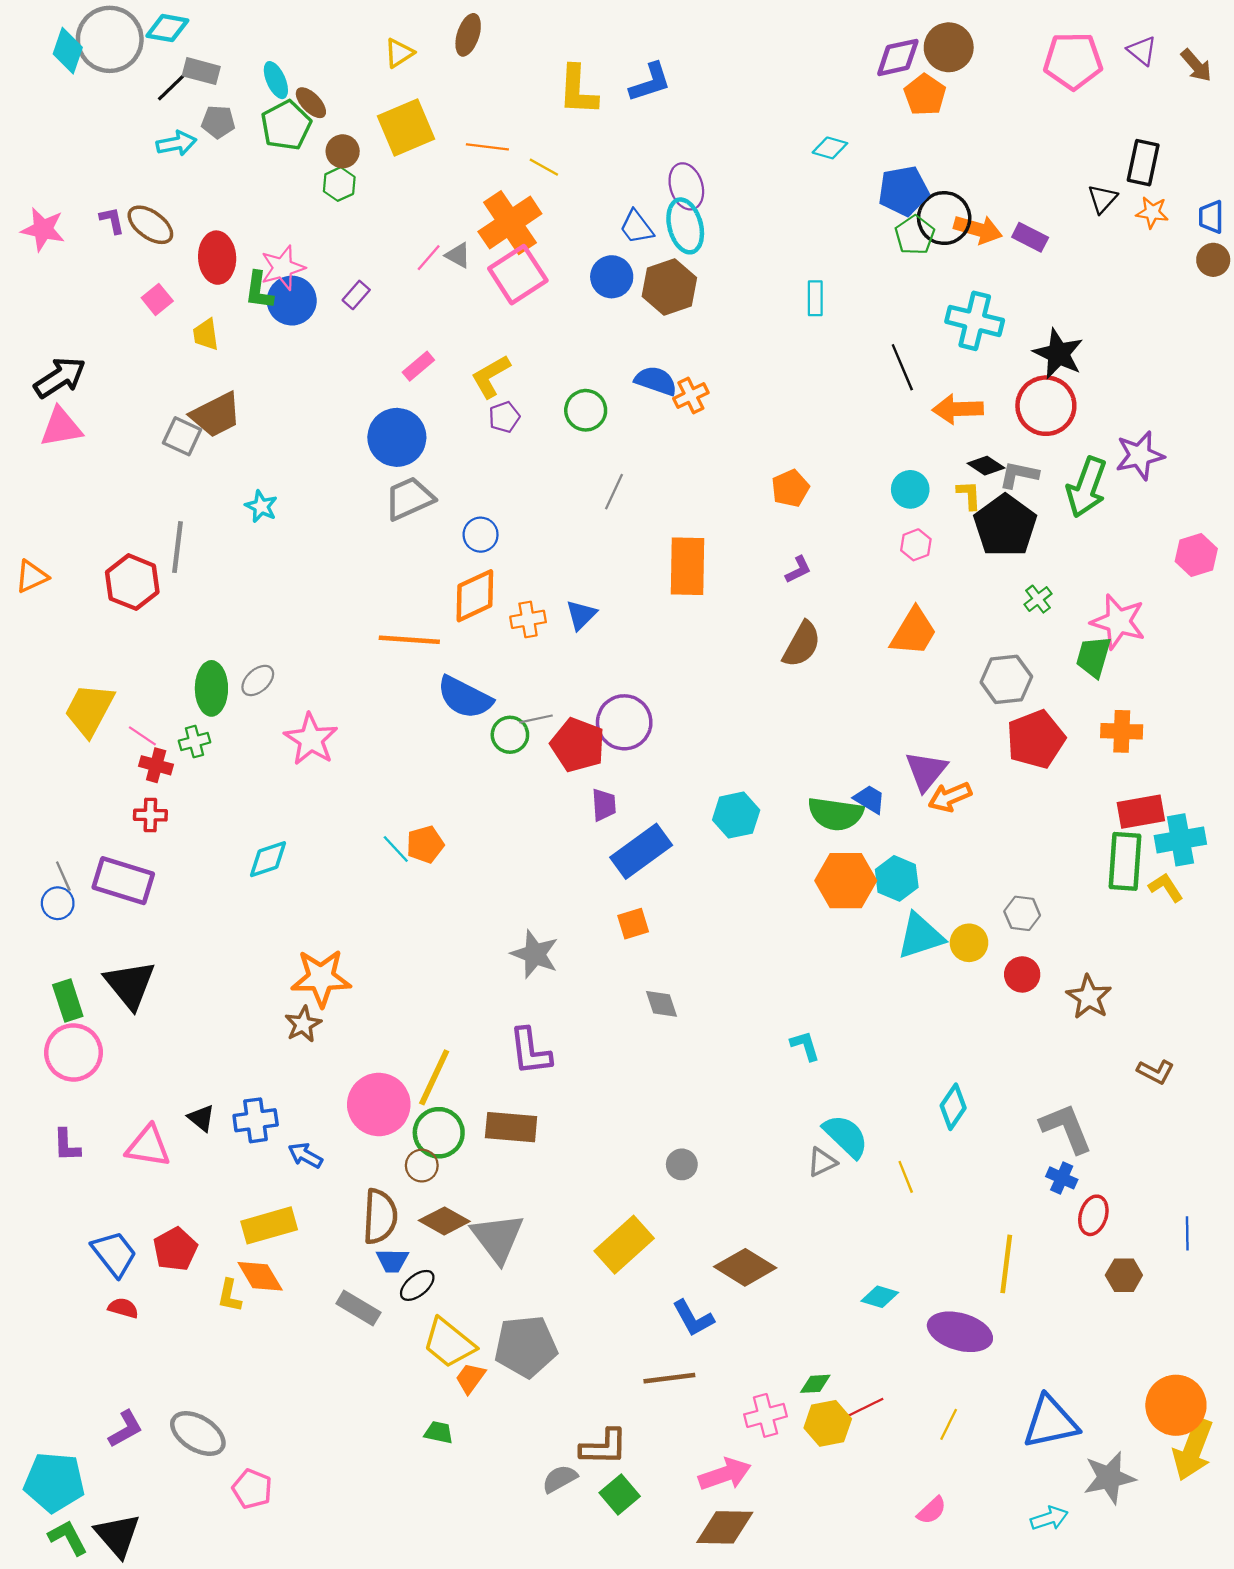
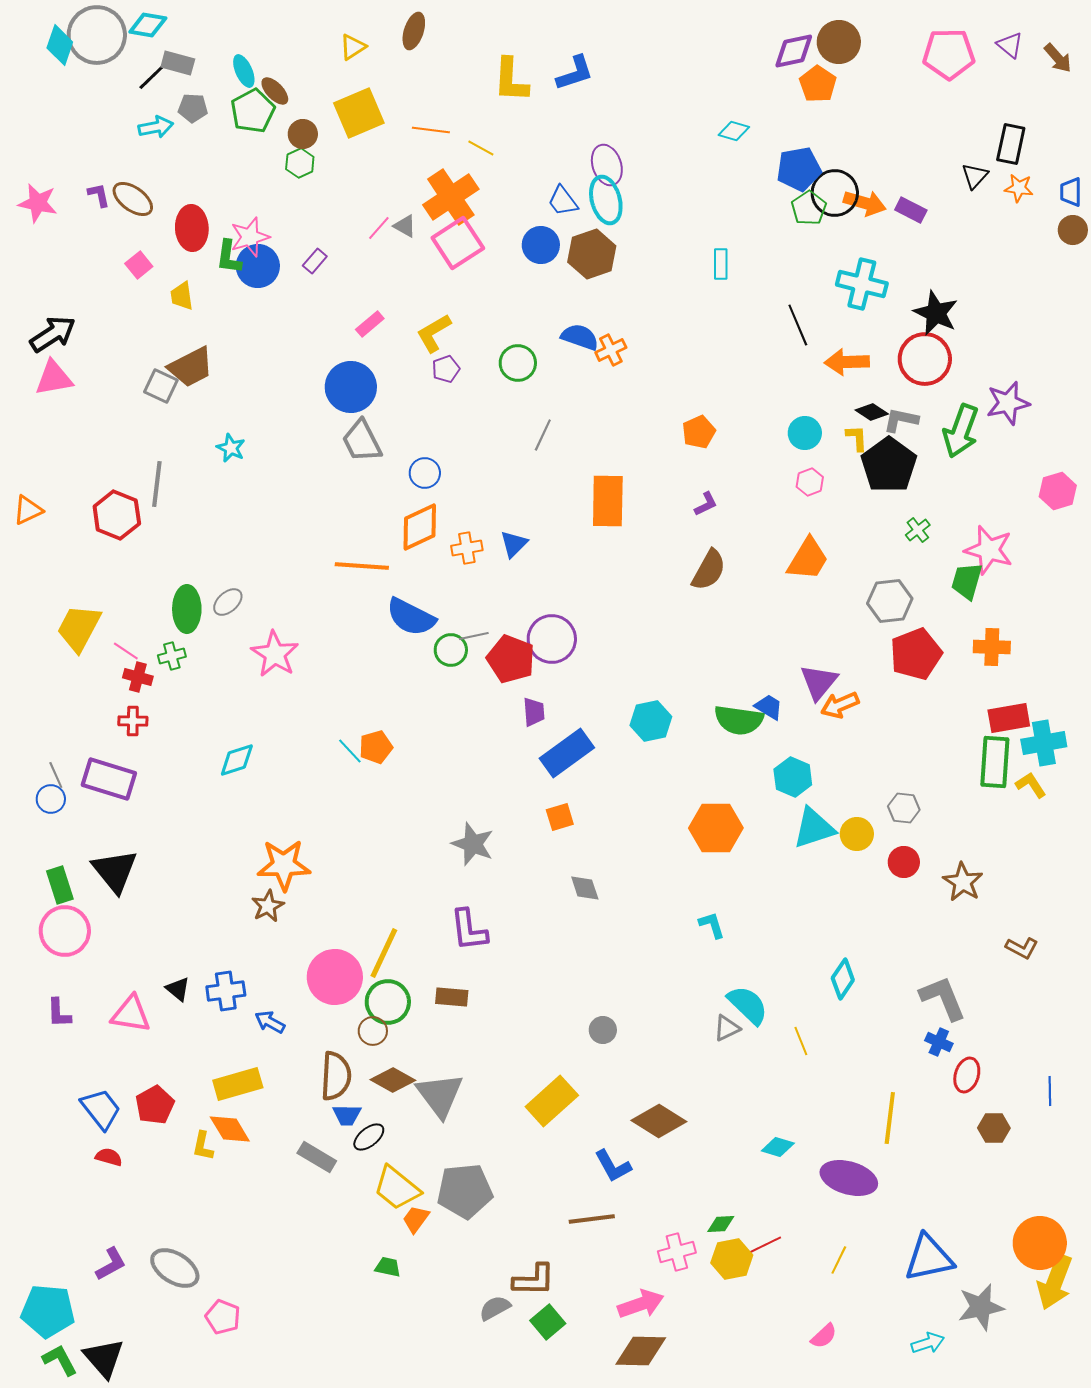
gray trapezoid: (409, 498) -> (362, 441), turned -93
orange hexagon: (846, 881) -> (716, 828), moved
brown rectangle: (511, 1127) -> (452, 997), size x0.7

